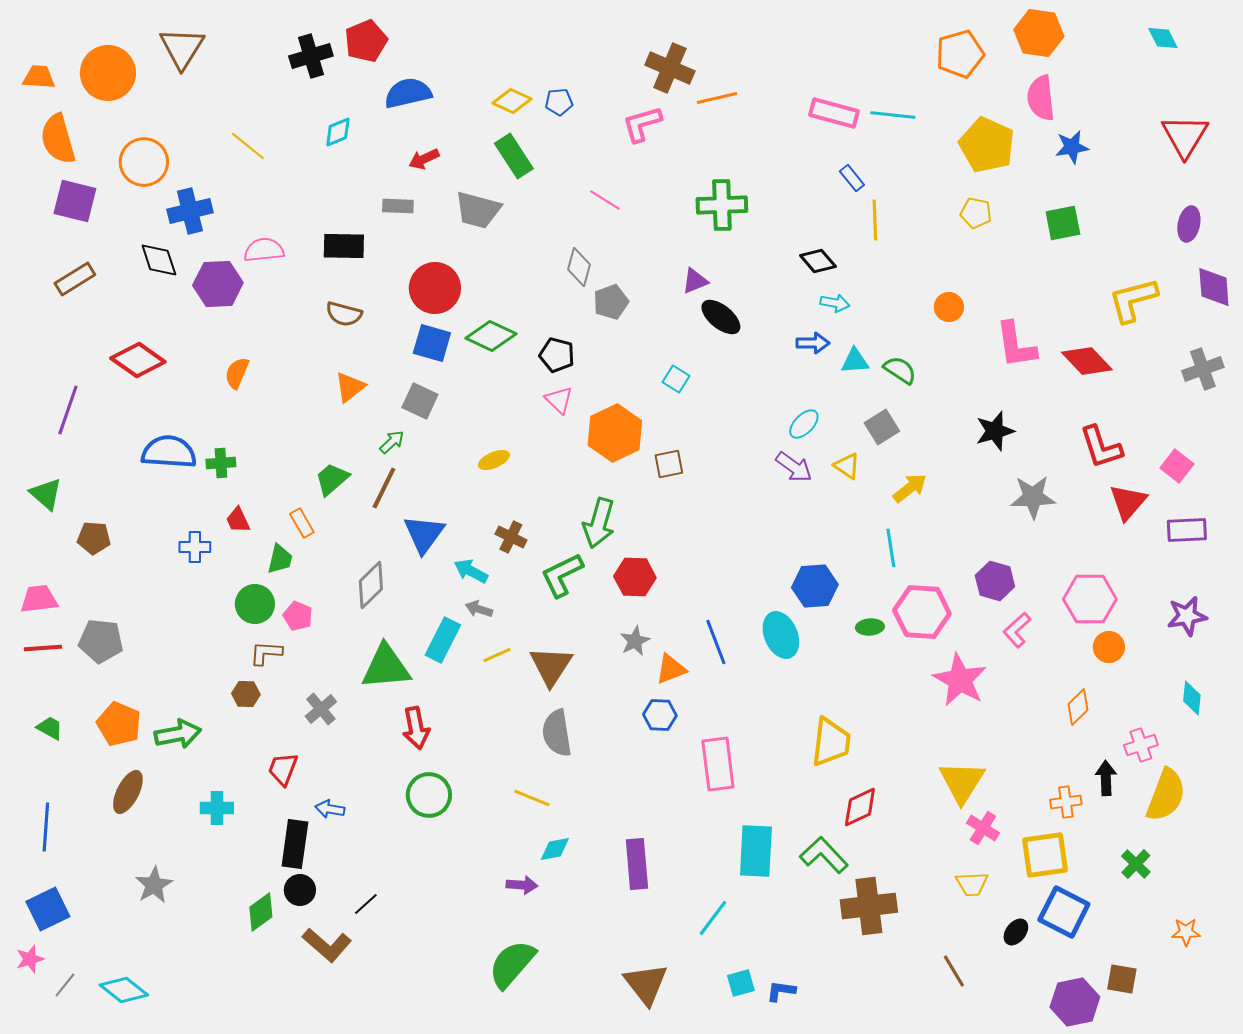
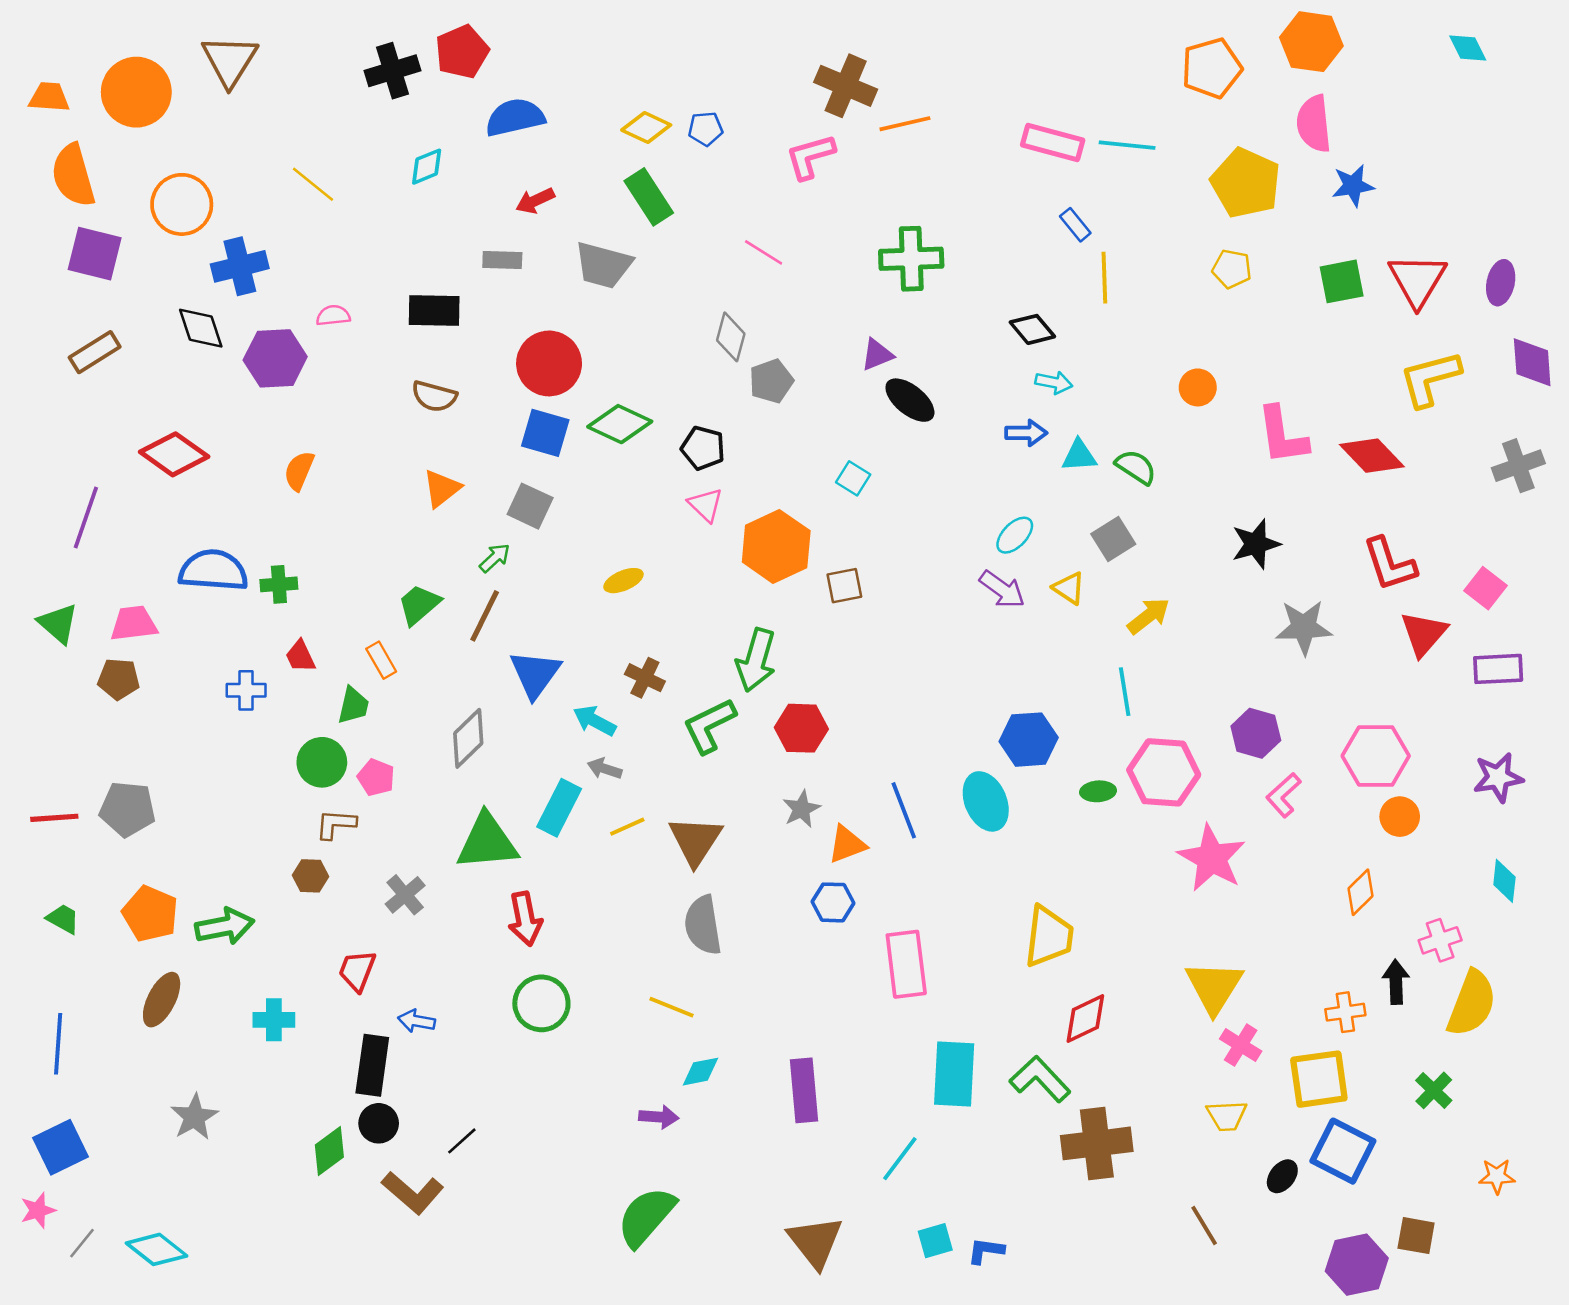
red triangle: (1185, 136) -> (1417, 280), moved
pink semicircle: (264, 250) -> (333, 316), size x0.7
pink trapezoid: (39, 599) -> (134, 623), moved

